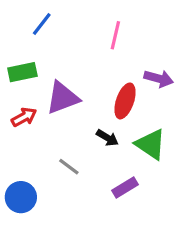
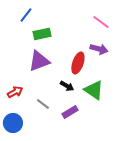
pink line: (115, 35) -> (101, 22), moved, turned -66
green rectangle: (22, 72) -> (42, 34), moved
red arrow: (24, 117) -> (15, 92), moved
purple rectangle: (125, 188) -> (70, 112), moved

